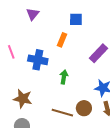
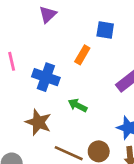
green arrow: (64, 77) -> (78, 105), turned -80
brown star: (23, 99) -> (38, 122), moved

